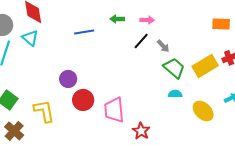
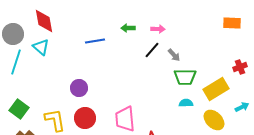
orange rectangle: (221, 24) -> (232, 23), moved
yellow rectangle: (205, 66) -> (216, 89), moved
green trapezoid: (174, 68) -> (185, 77), turned 140
red circle: (83, 100) -> (85, 118), moved

